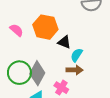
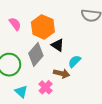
cyan semicircle: (77, 55) -> (75, 61), moved
gray diamond: (37, 73) -> (36, 55), moved

